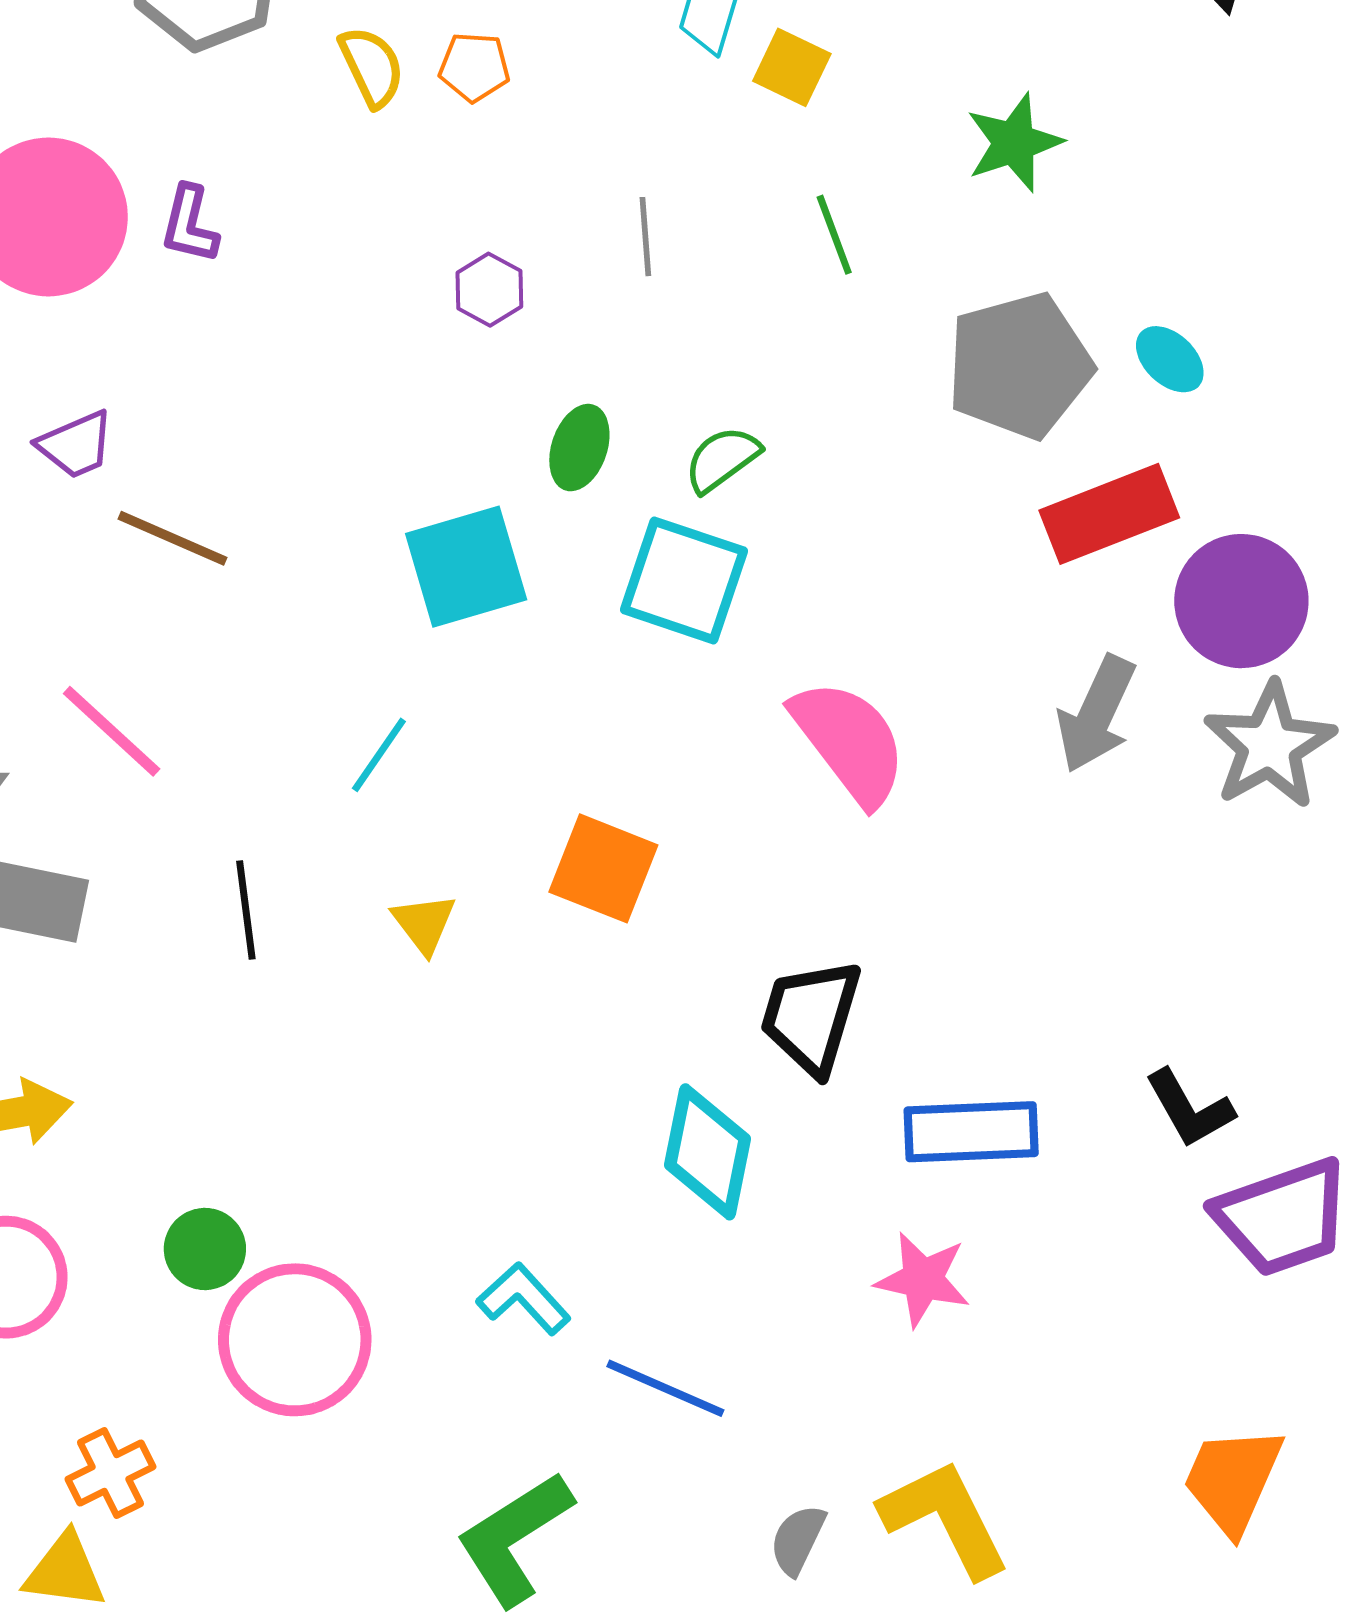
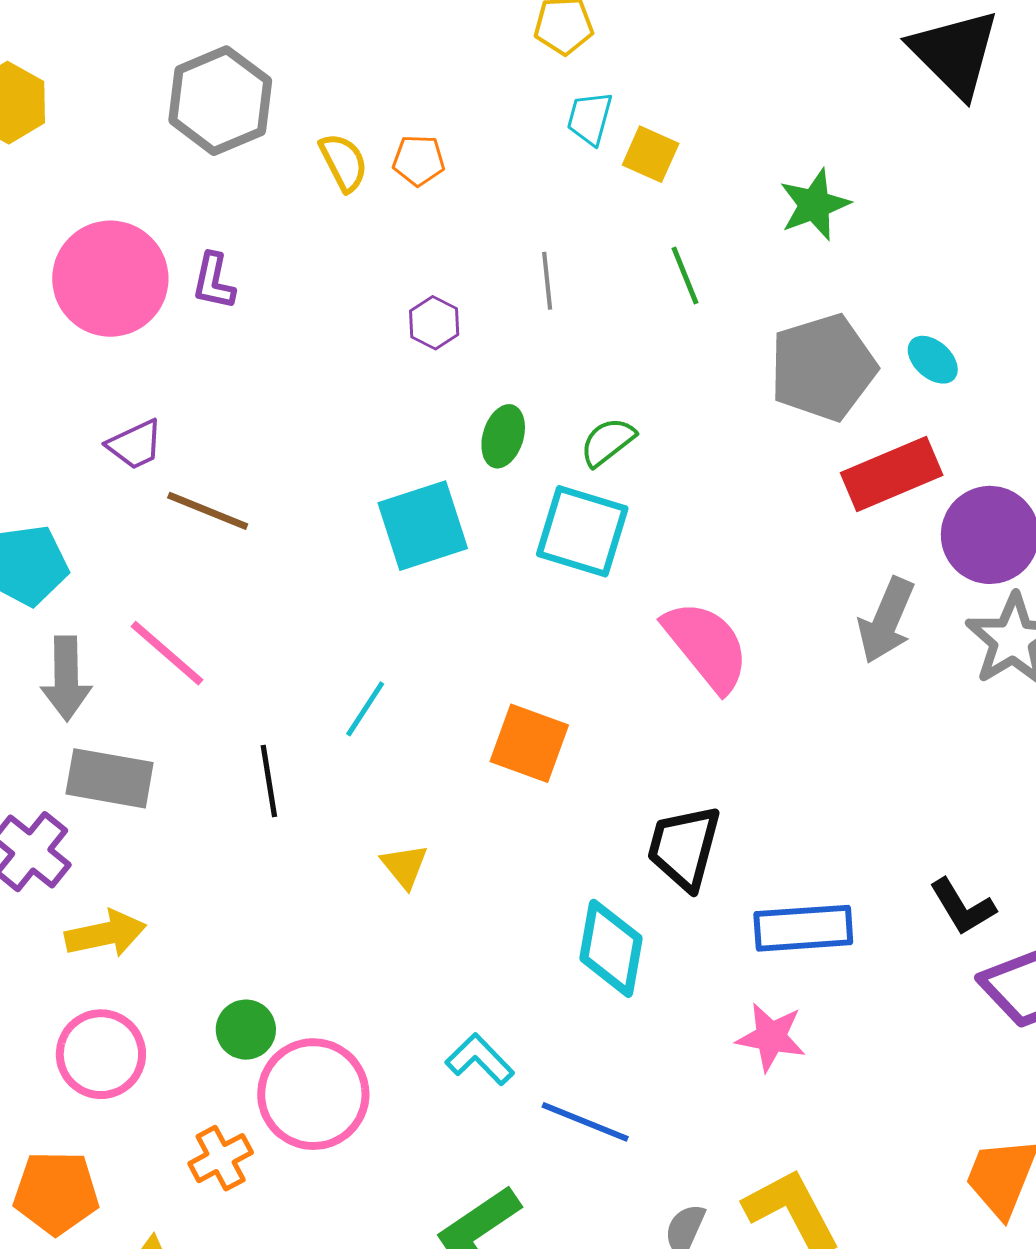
cyan line: (379, 755) -> (365, 709), moved
yellow triangle: (424, 923) -> (405, 866), moved
orange cross: (110, 1473) -> (221, 1158), moved

